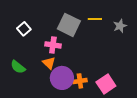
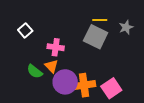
gray square: (69, 25) -> (96, 37), moved
green semicircle: (18, 67) -> (35, 71), moved
orange cross: (80, 81) -> (84, 85), size x1.5

